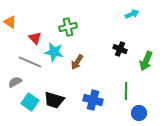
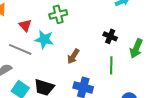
brown arrow: (77, 62) -> (73, 56), moved
green line: (126, 91) -> (111, 65), moved

